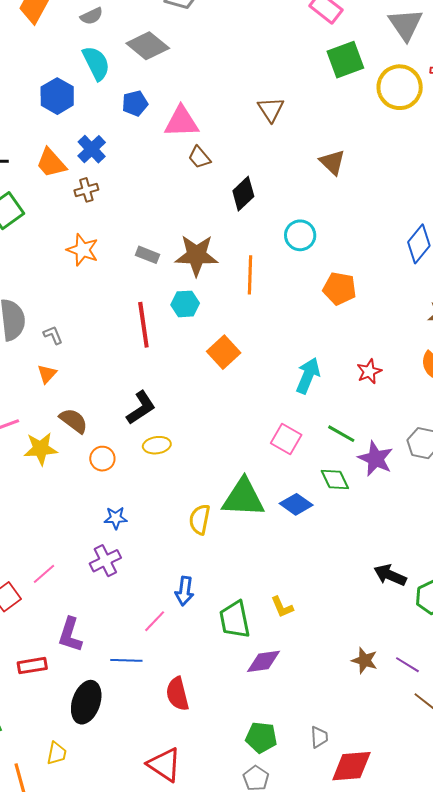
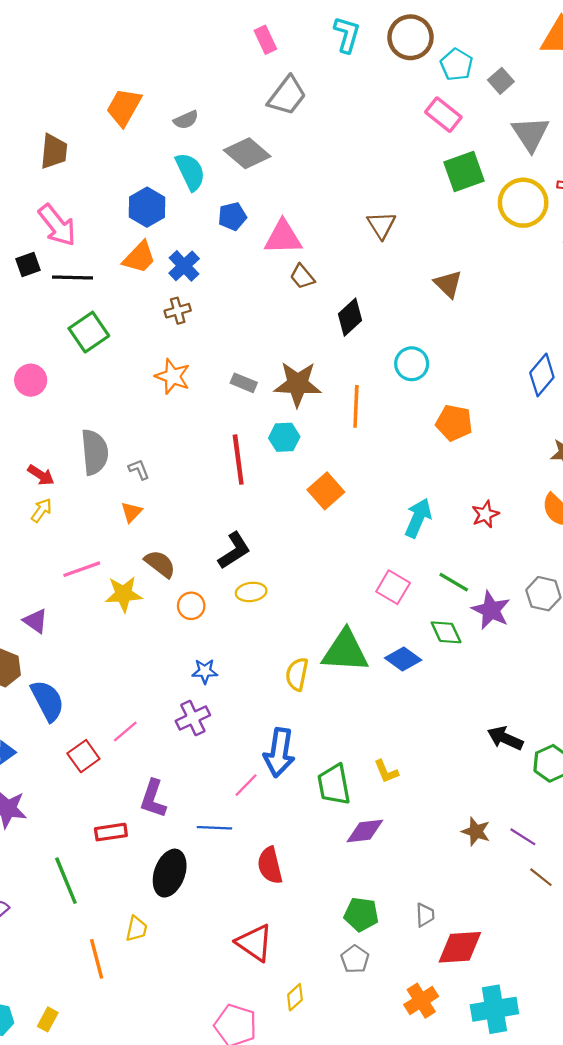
orange trapezoid: (51, 163) -> (139, 257), moved, turned -96
blue arrow: (185, 591) -> (279, 753), size x1.5

